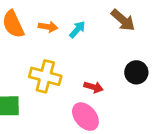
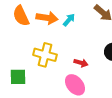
orange arrow: (48, 27) -> (47, 18), size x1.5

